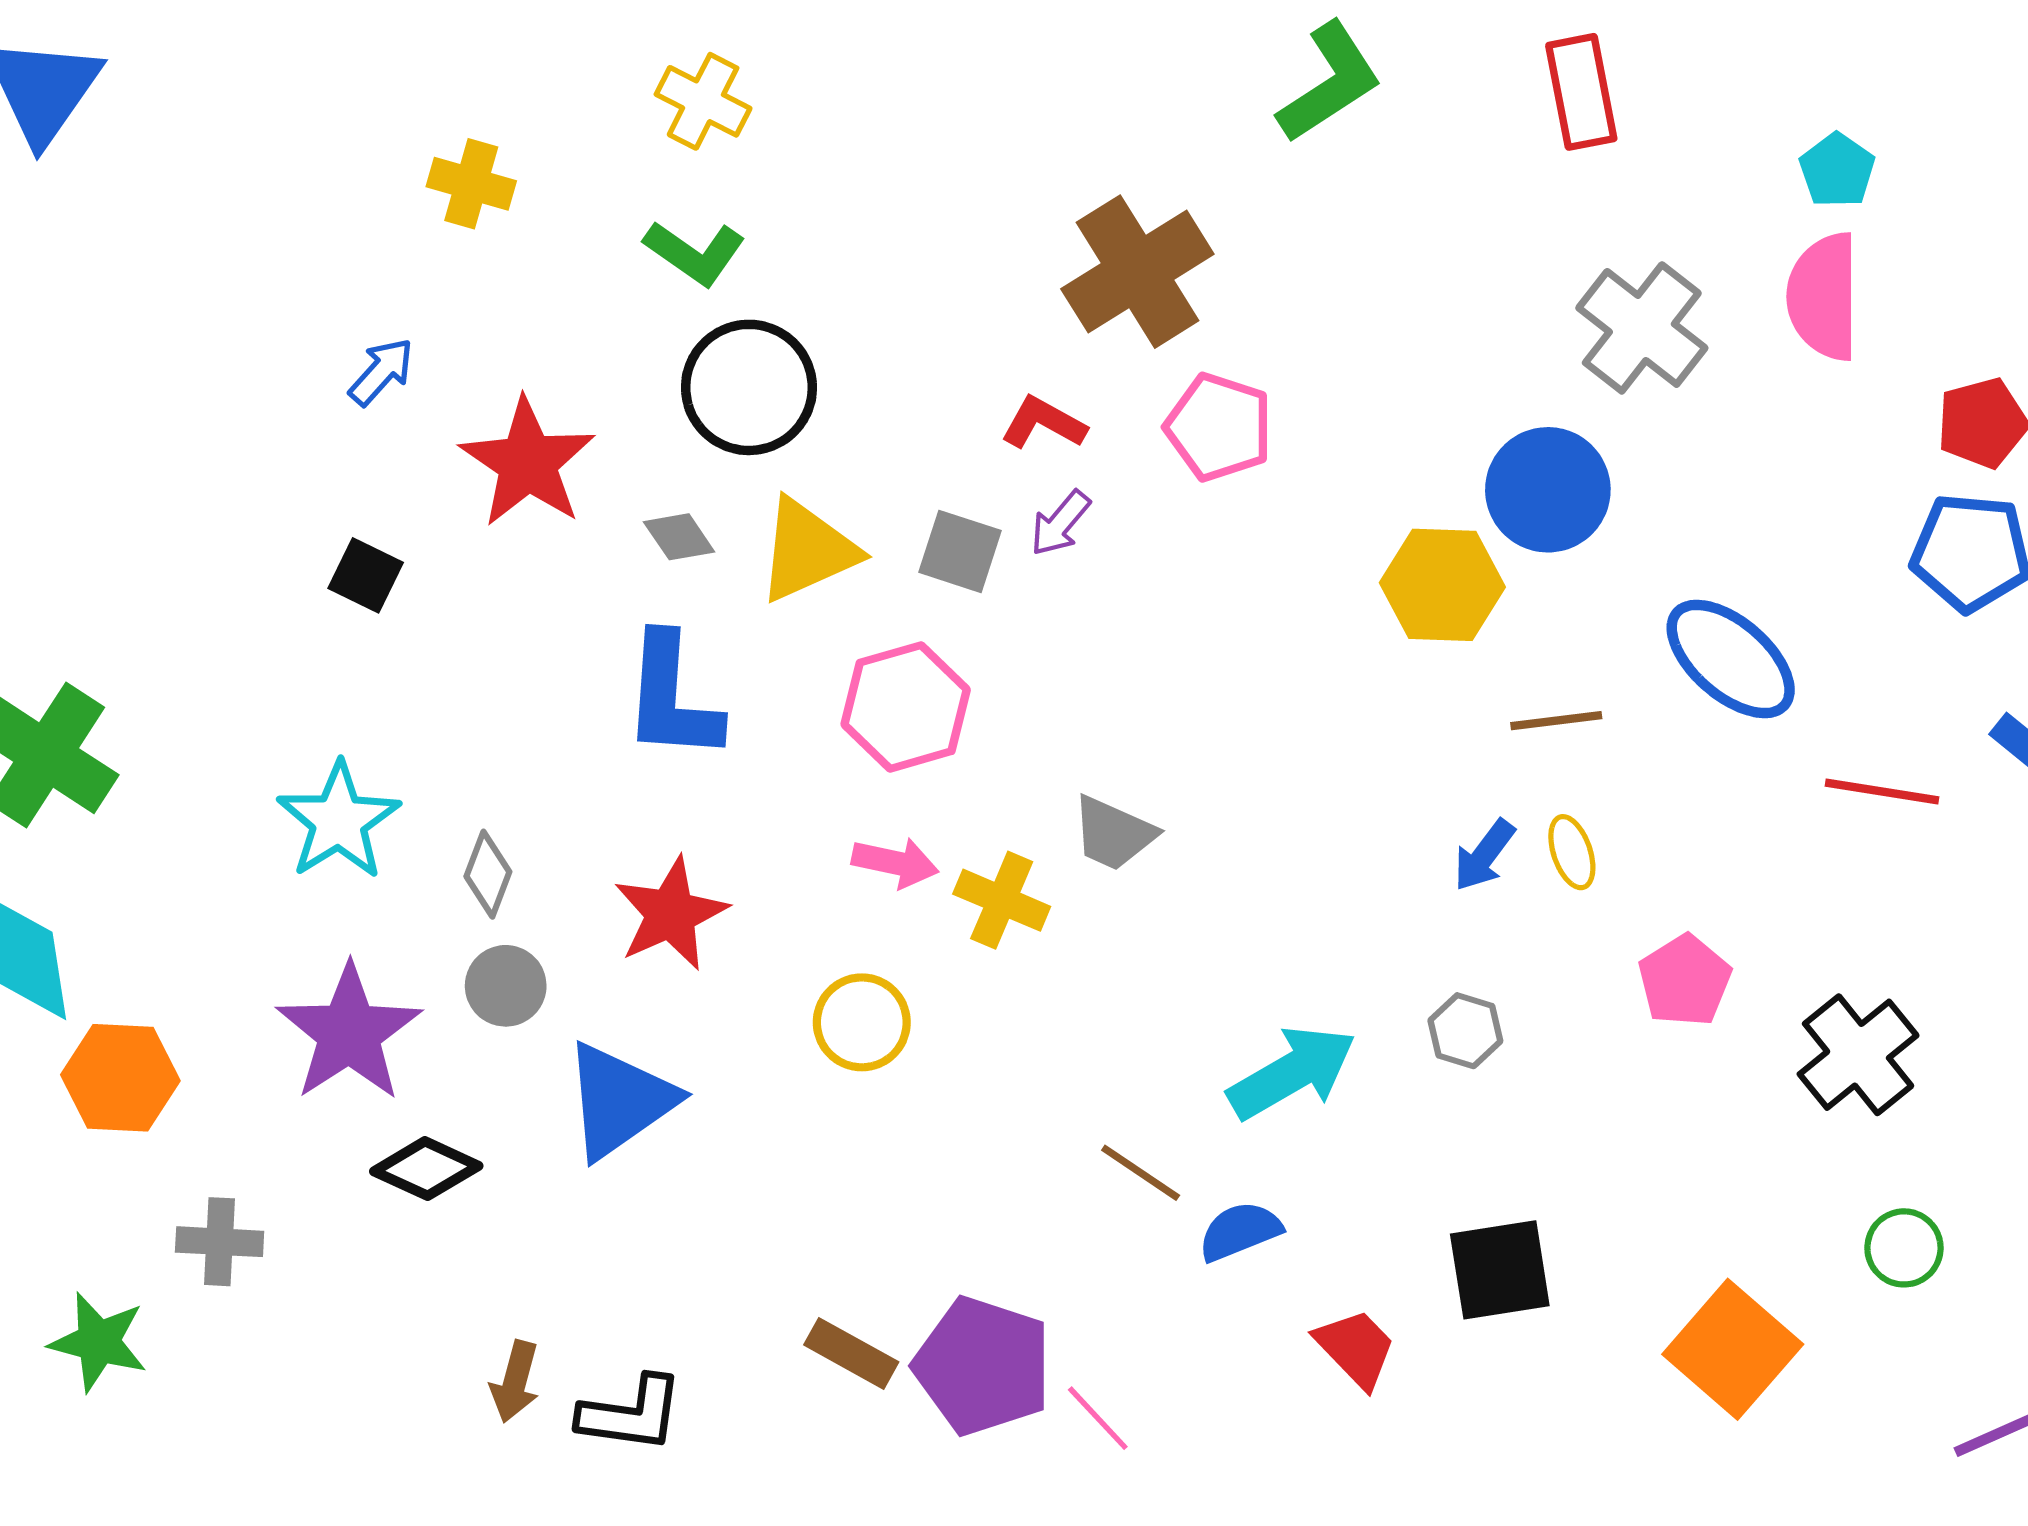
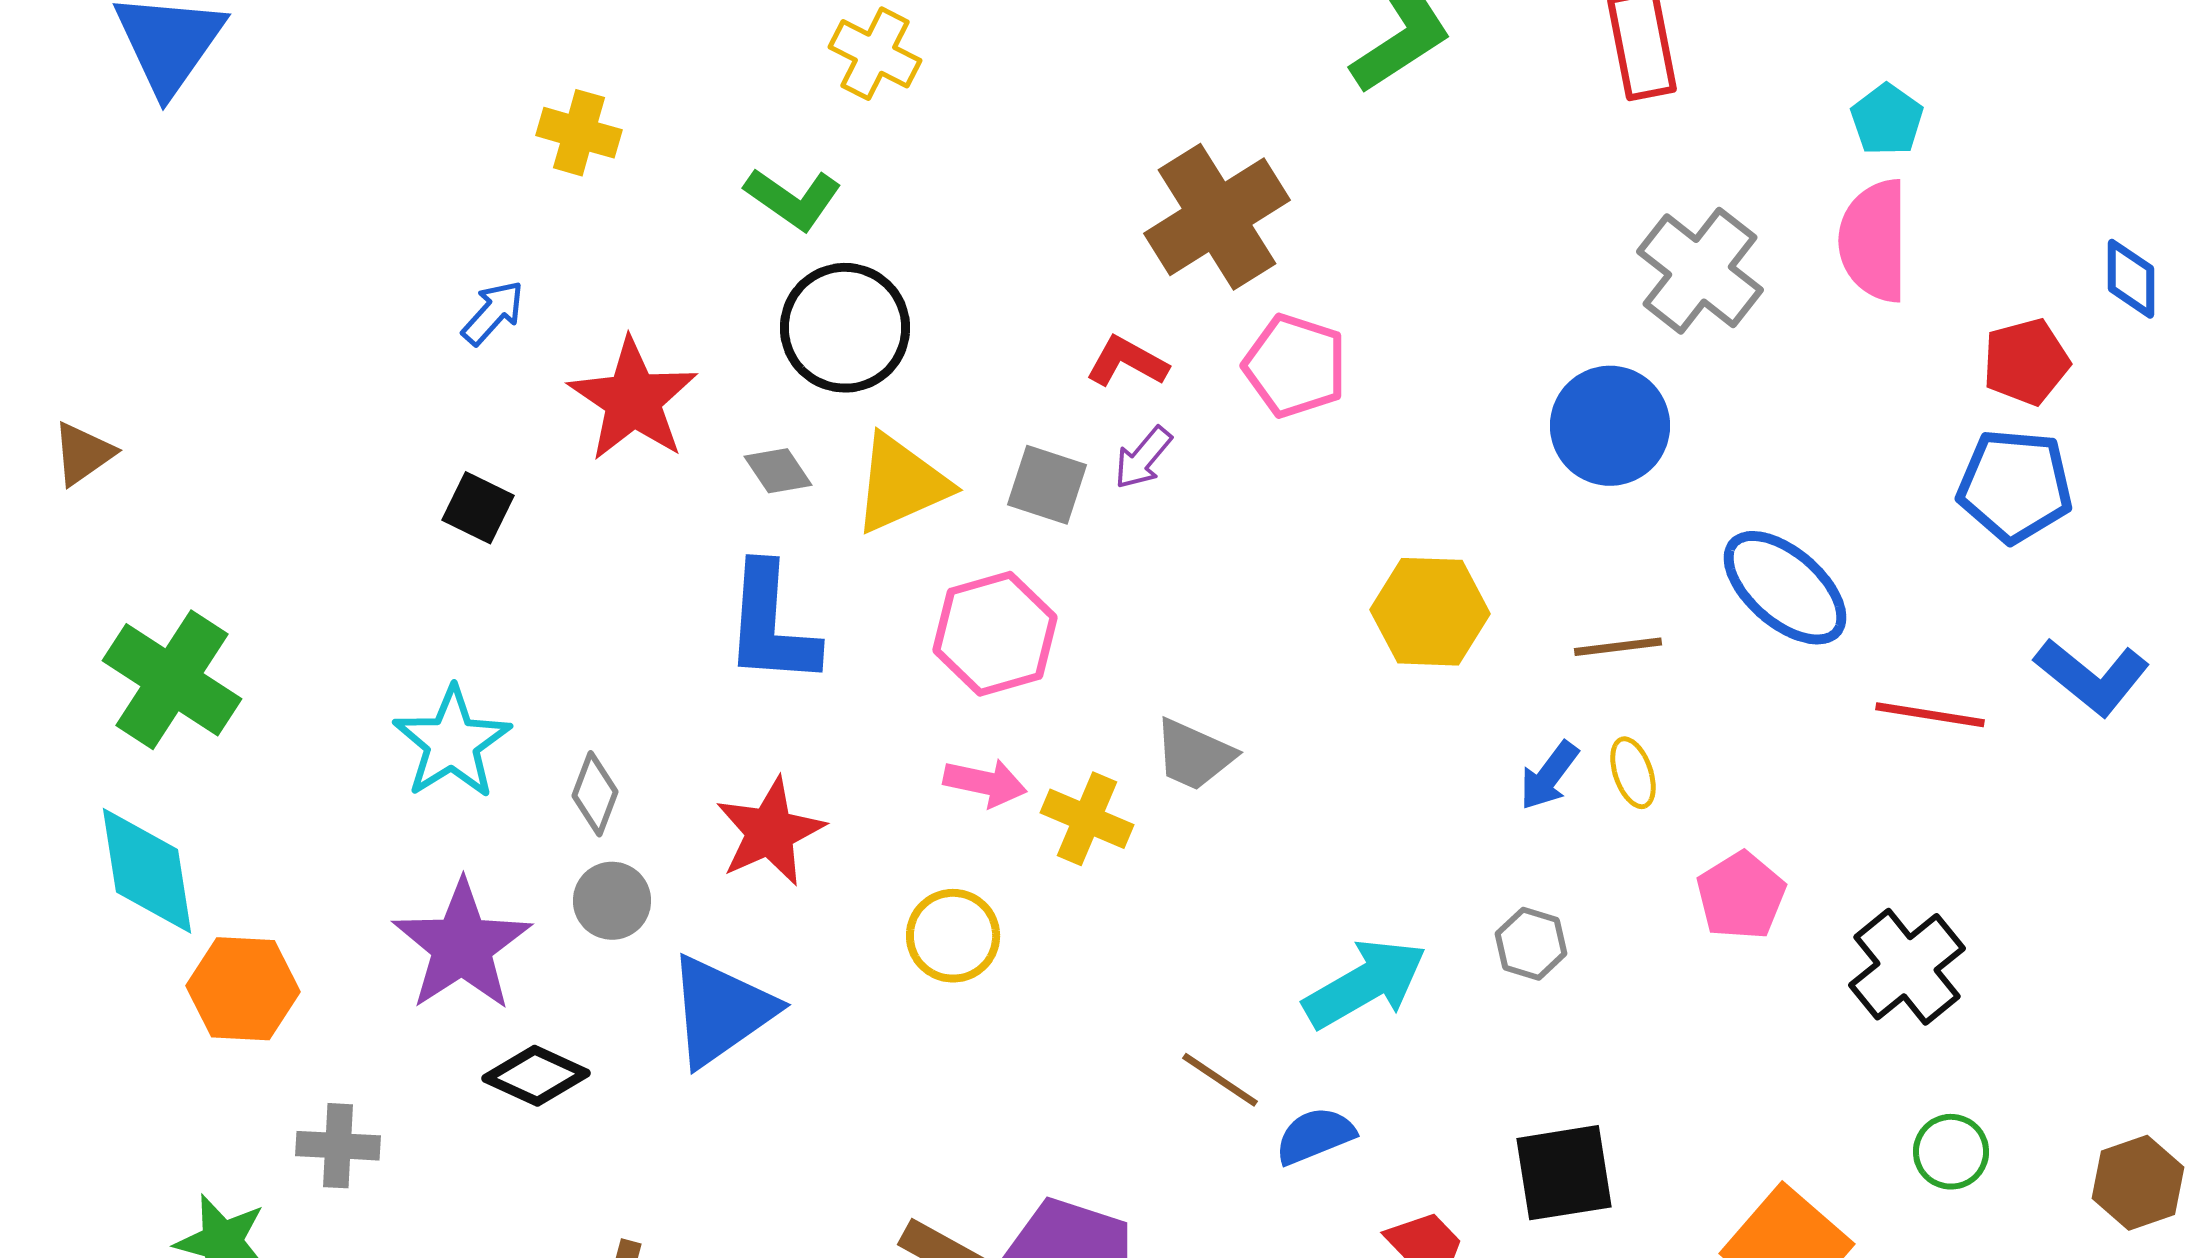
yellow cross: (703, 101) -> (875, 54), moved
yellow hexagon: (1442, 585) -> (1430, 612), moved

